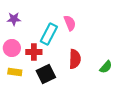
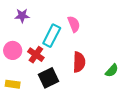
purple star: (14, 19) -> (22, 16), moved
red cross: (34, 52) -> (36, 55), turned 35
yellow rectangle: (15, 72) -> (13, 84), moved

